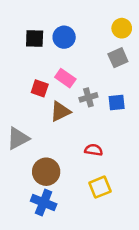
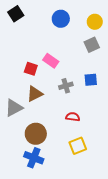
blue circle: (64, 37) -> (61, 19), moved
black square: (35, 38) -> (16, 14), moved, turned -35
gray cross: (88, 97) -> (66, 86), moved
brown triangle: (60, 111) -> (35, 94), moved

